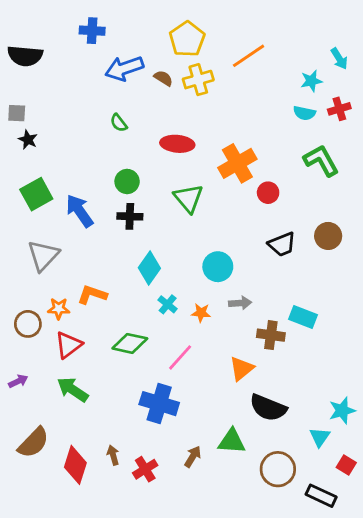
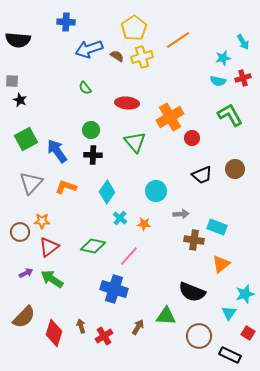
orange L-shape: (92, 295) -> (66, 187), moved
gray arrow: (240, 303) -> (181, 214), moved
orange triangle: (242, 369) -> (221, 264), moved
purple arrow: (18, 381) -> (26, 273), moved

